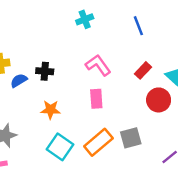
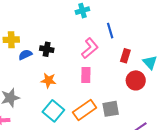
blue line: (138, 26) -> (110, 31), moved
pink L-shape: (98, 65) -> (90, 48), turned 80
red rectangle: (143, 70) -> (125, 56), turned -32

